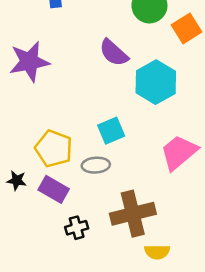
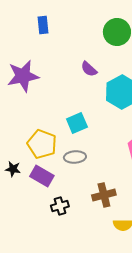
purple semicircle: (114, 53) -> (89, 69), size x0.7
cyan square: (111, 131) -> (77, 123), moved
brown cross: (133, 214) -> (104, 195), size x0.7

